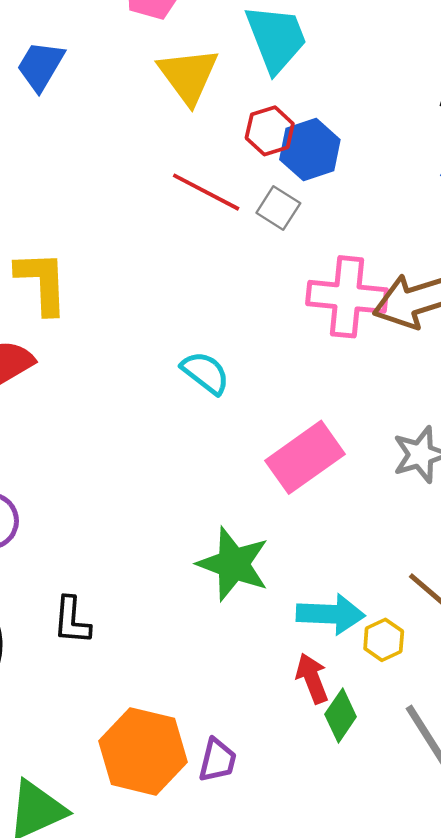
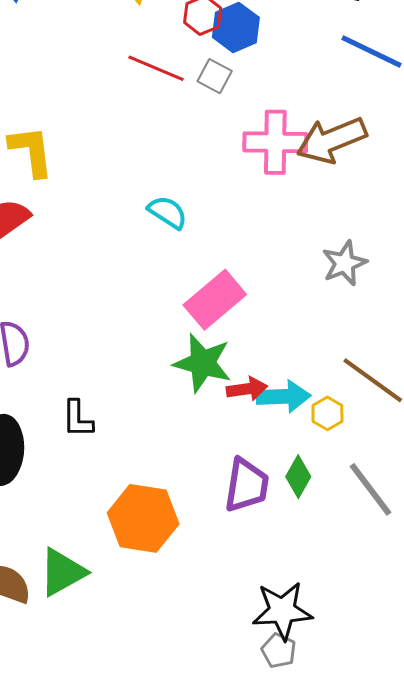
pink rectangle: (305, 457) -> (215, 300), moved
red arrow: (312, 678) -> (247, 389), moved, turned 108
purple trapezoid: (218, 760) -> (247, 485), moved, size x1.5

